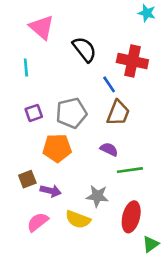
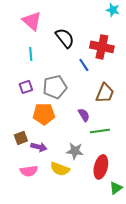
cyan line: (26, 68) -> (31, 54), moved
brown trapezoid: (118, 113) -> (105, 93), moved
purple semicircle: (109, 149) -> (84, 115), turned 32
pink semicircle: (38, 222) -> (29, 171), turned -150

